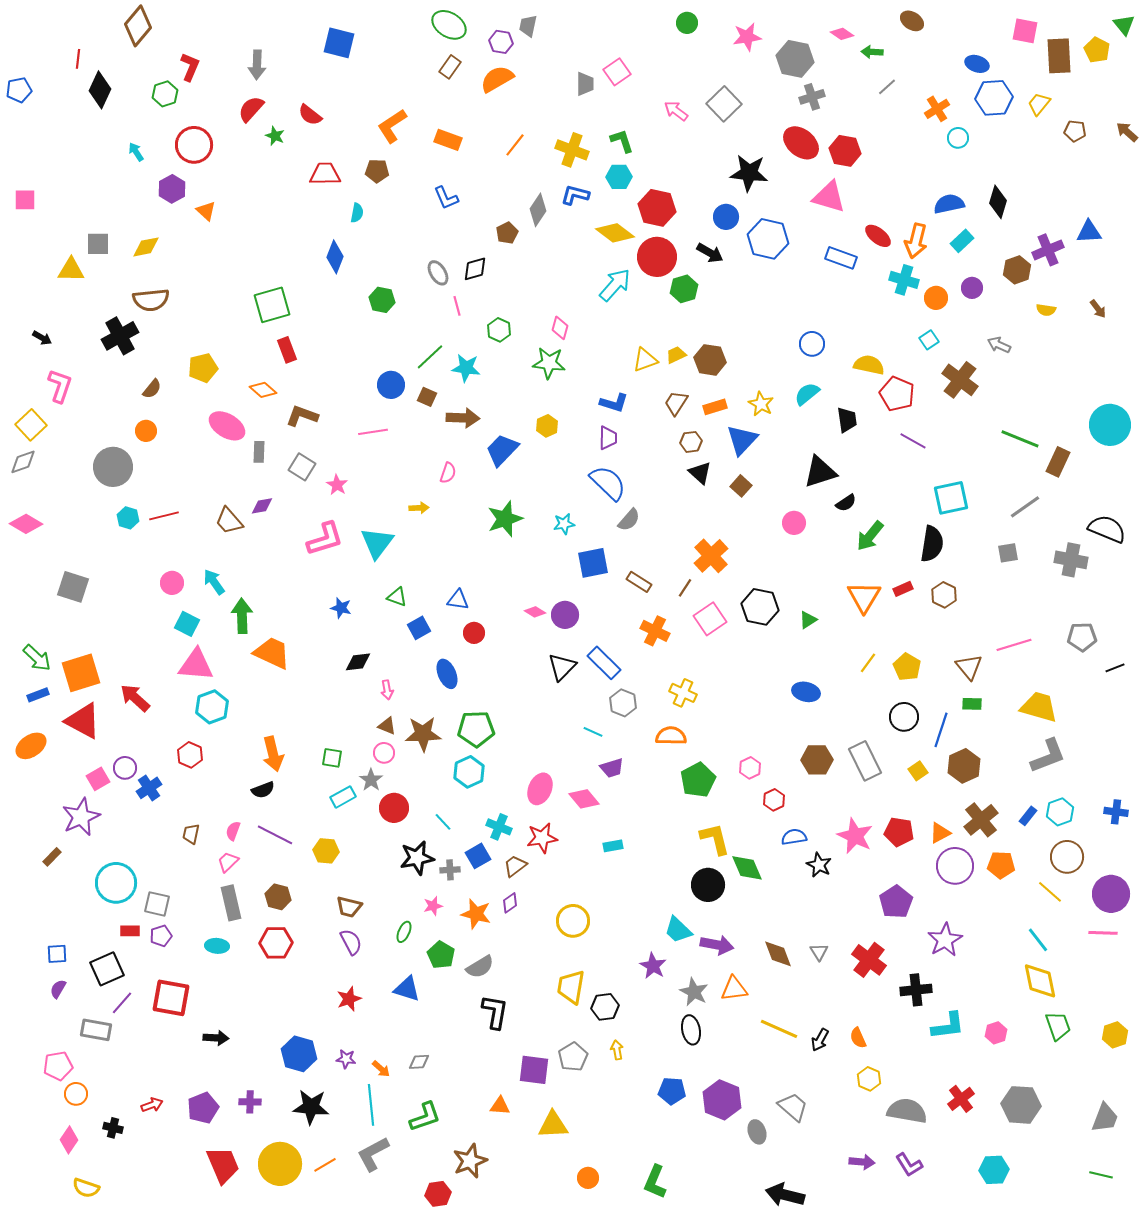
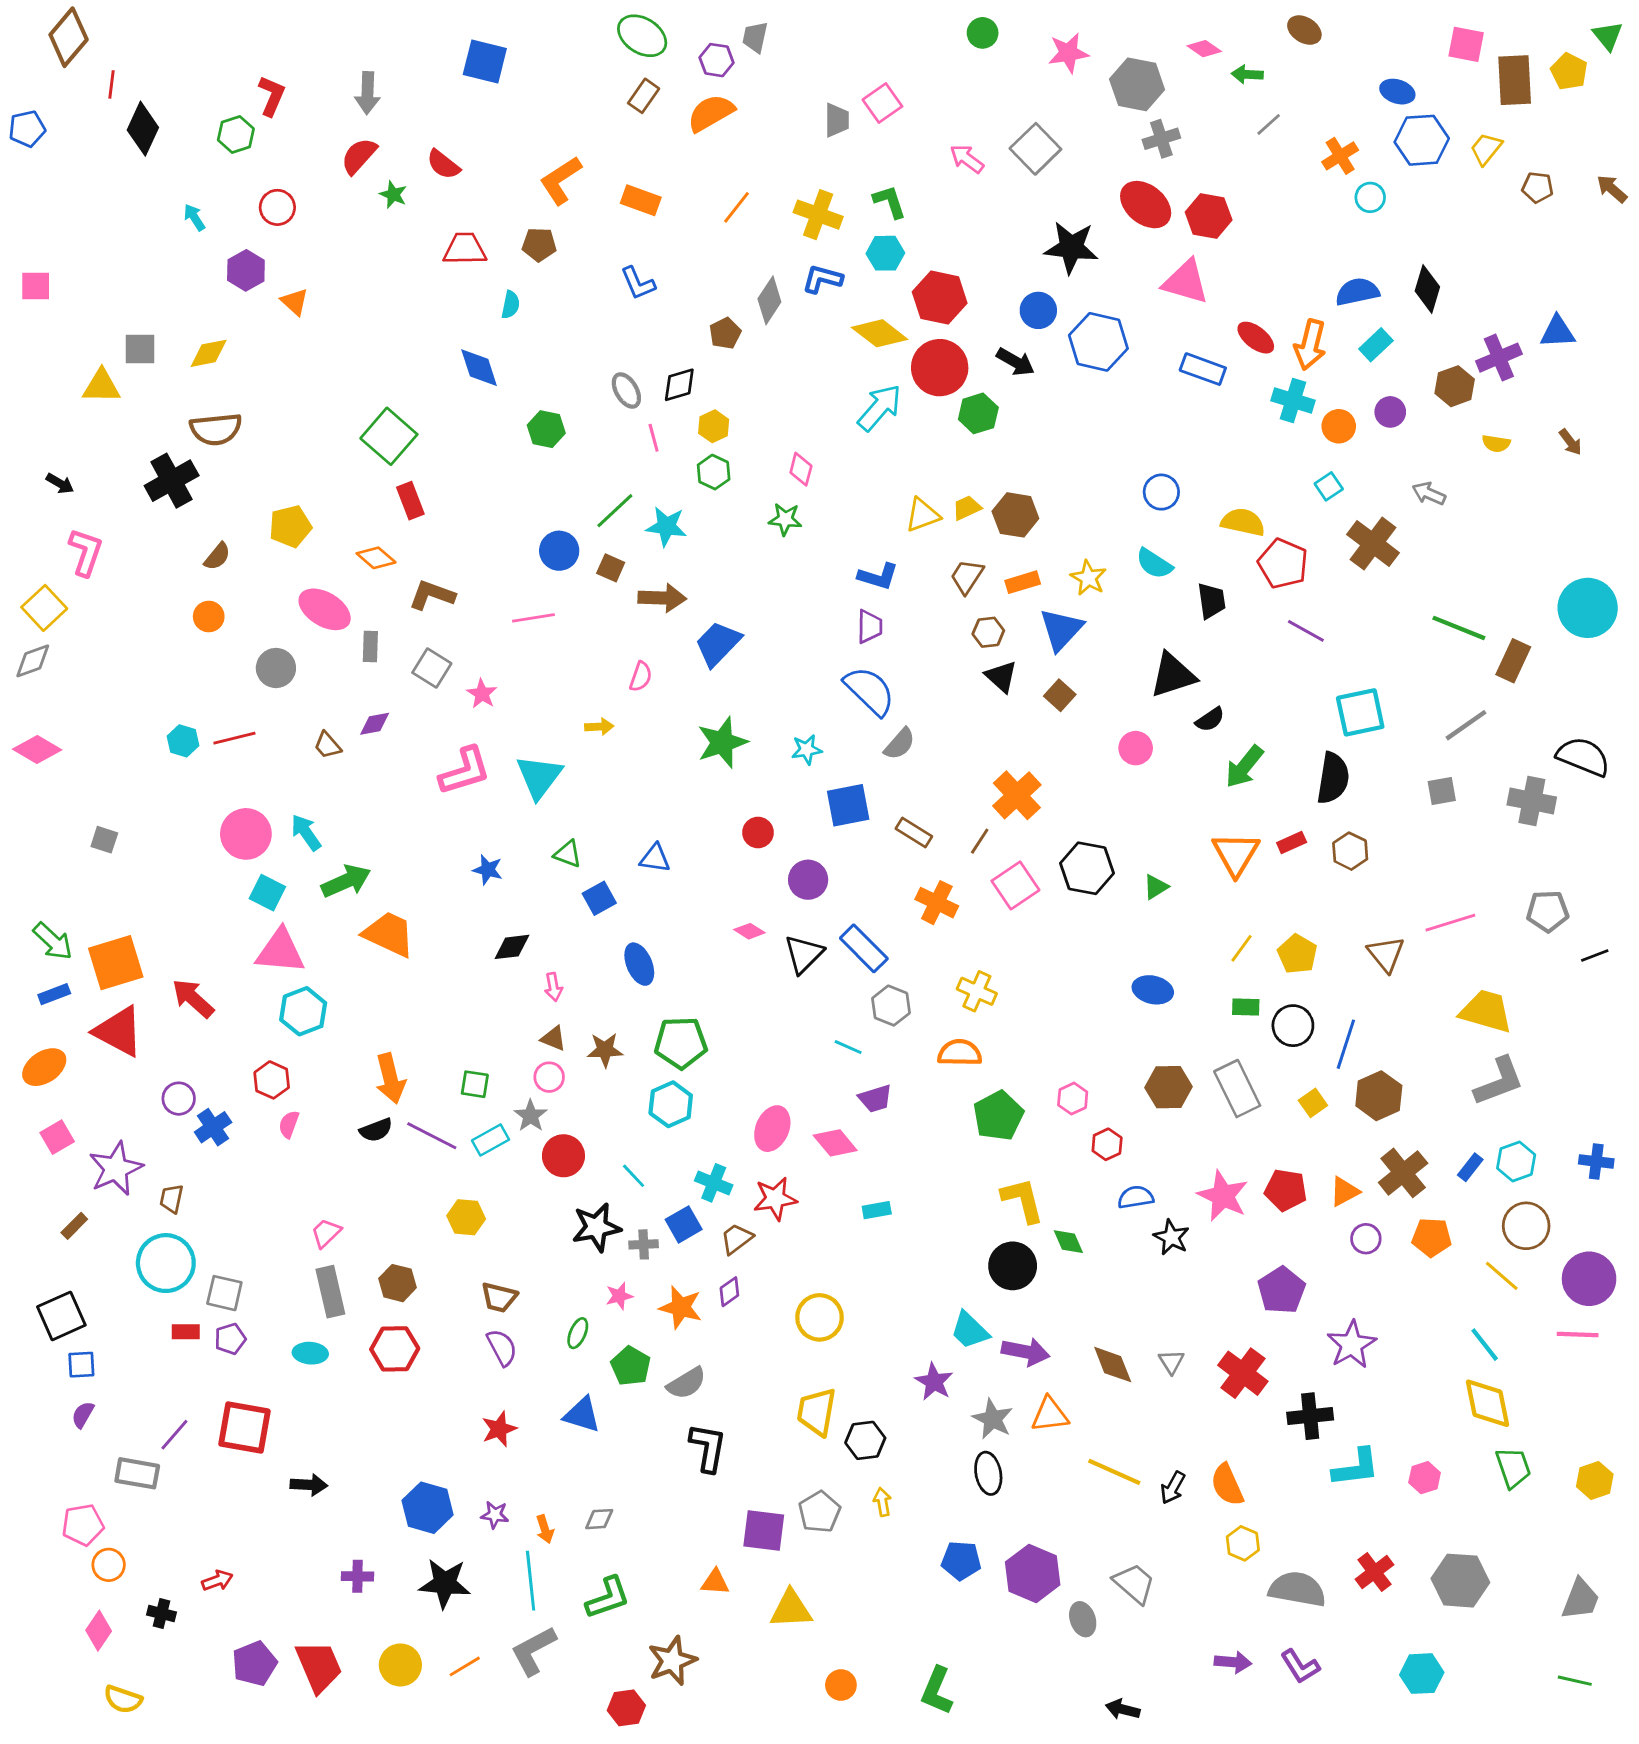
brown diamond: (138, 26) -> (69, 37), moved
red circle: (194, 145) -> (277, 207), size x0.7
blue diamond: (335, 257) -> (479, 368), turned -40
green square: (272, 305) -> (389, 436), turned -33
green star: (549, 363) -> (785, 519), size x0.7
cyan semicircle: (807, 394) -> (1154, 564), turned -108
yellow hexagon: (547, 426) -> (714, 426), moved
gray circle: (113, 467) -> (276, 668), moved, size x0.7
brown trapezoid: (229, 521) -> (327, 745), size x0.7
pink circle: (172, 583) -> (246, 834), size x1.5
gray square: (73, 587) -> (104, 840), size x0.6
pink diamond: (535, 612) -> (749, 931), moved
green arrow: (242, 616) -> (346, 881), turned 68
red circle: (474, 633) -> (758, 832), moved
green rectangle: (972, 704) -> (1246, 1007), moved
brown star: (423, 734) -> (605, 1050), size x0.7
pink square: (98, 779) -> (57, 1137), moved
pink semicircle: (233, 831) -> (289, 1124), moved
brown trapezoid: (191, 834) -> (172, 1199), moved
purple line: (275, 835) -> (432, 1136), moved
purple circle: (955, 866) -> (1366, 1239), size x0.6
green diamond: (747, 868) -> (1068, 1242), size x0.7
black square: (107, 969) -> (61, 1316), moved
orange semicircle: (858, 1038) -> (1227, 1485), size x1.4
orange arrow: (381, 1069) -> (545, 1529), turned 30
purple pentagon: (203, 1108) -> (254, 1664), moved
yellow circle: (280, 1164) -> (400, 1665), size x0.7
black arrow: (785, 1195) -> (1123, 1709), size x0.6

